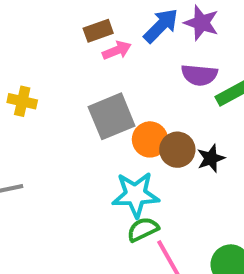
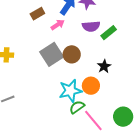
pink arrow: (117, 50) -> (58, 25), moved
orange circle: (150, 139) -> (91, 86), moved
brown circle: (177, 150) -> (72, 54), moved

